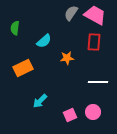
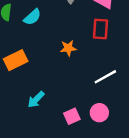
cyan semicircle: (44, 41) -> (32, 17), moved
white line: (98, 82) -> (105, 77), turned -30

